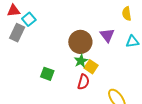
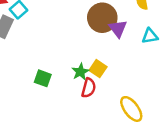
brown circle: (80, 42) -> (102, 18), moved
green star: (81, 61) -> (80, 72), moved

